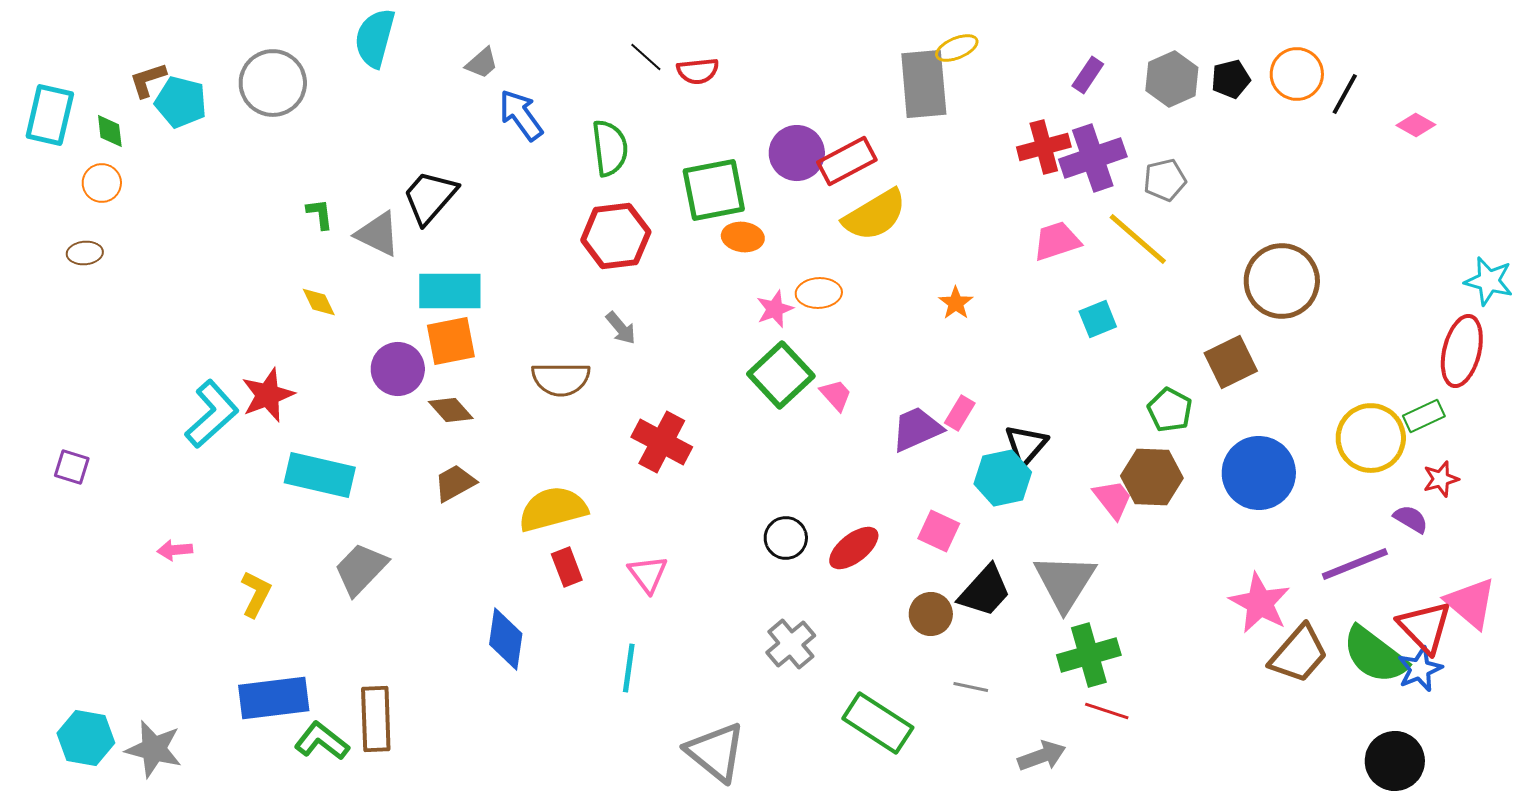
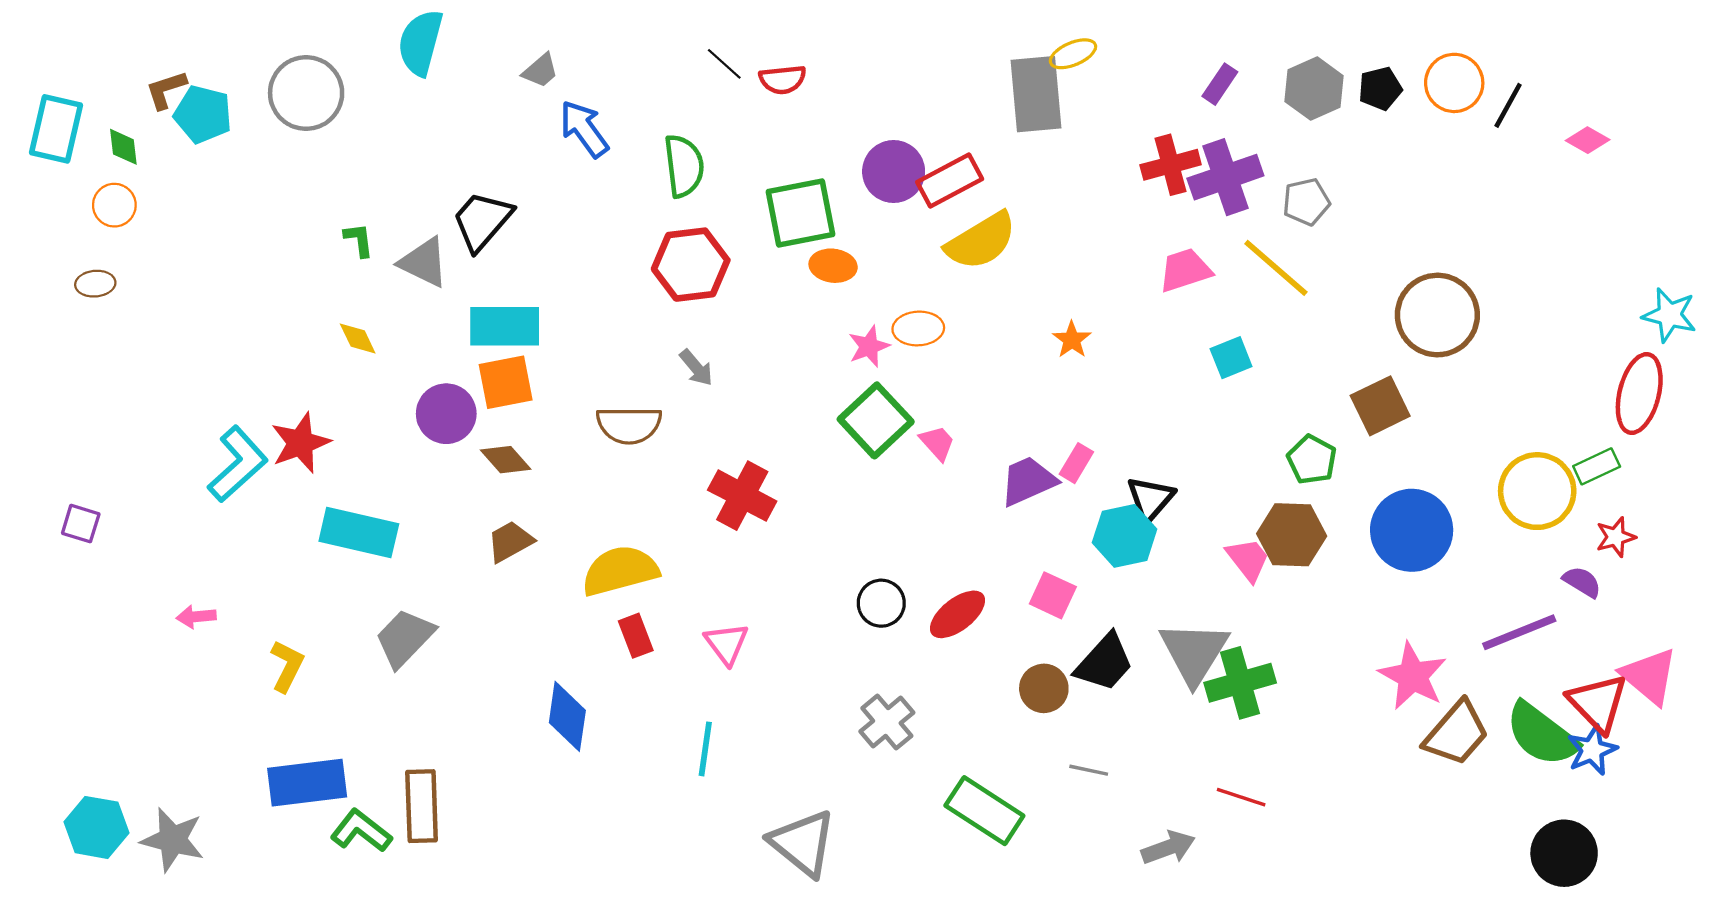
green cross: (1089, 655) -> (1240, 683), moved

